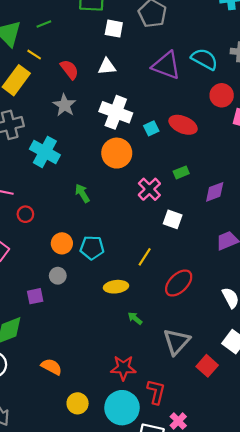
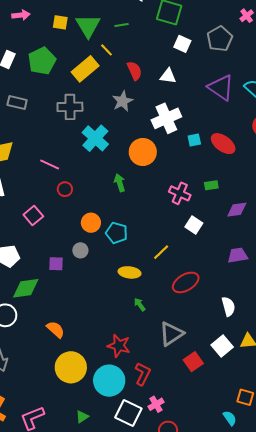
white cross: (116, 112) -> (166, 118), turned 32
orange circle: (117, 153) -> (143, 152), moved
pink cross: (149, 189) -> (180, 193), turned -35
yellow circle: (78, 403) -> (71, 367), size x1.6

